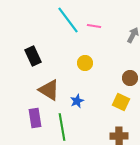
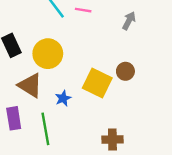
yellow circle: (85, 63) -> (48, 54), moved, size x1.6
yellow square: (121, 102) -> (97, 83), moved, size x1.4

